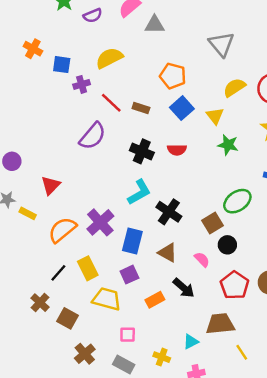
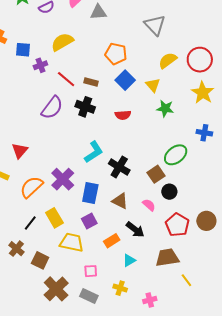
black cross: (142, 151) -> (85, 107), moved
cyan triangle: (191, 342) -> (129, 260), moved
brown cross: (85, 354) -> (56, 289), size x1.4

